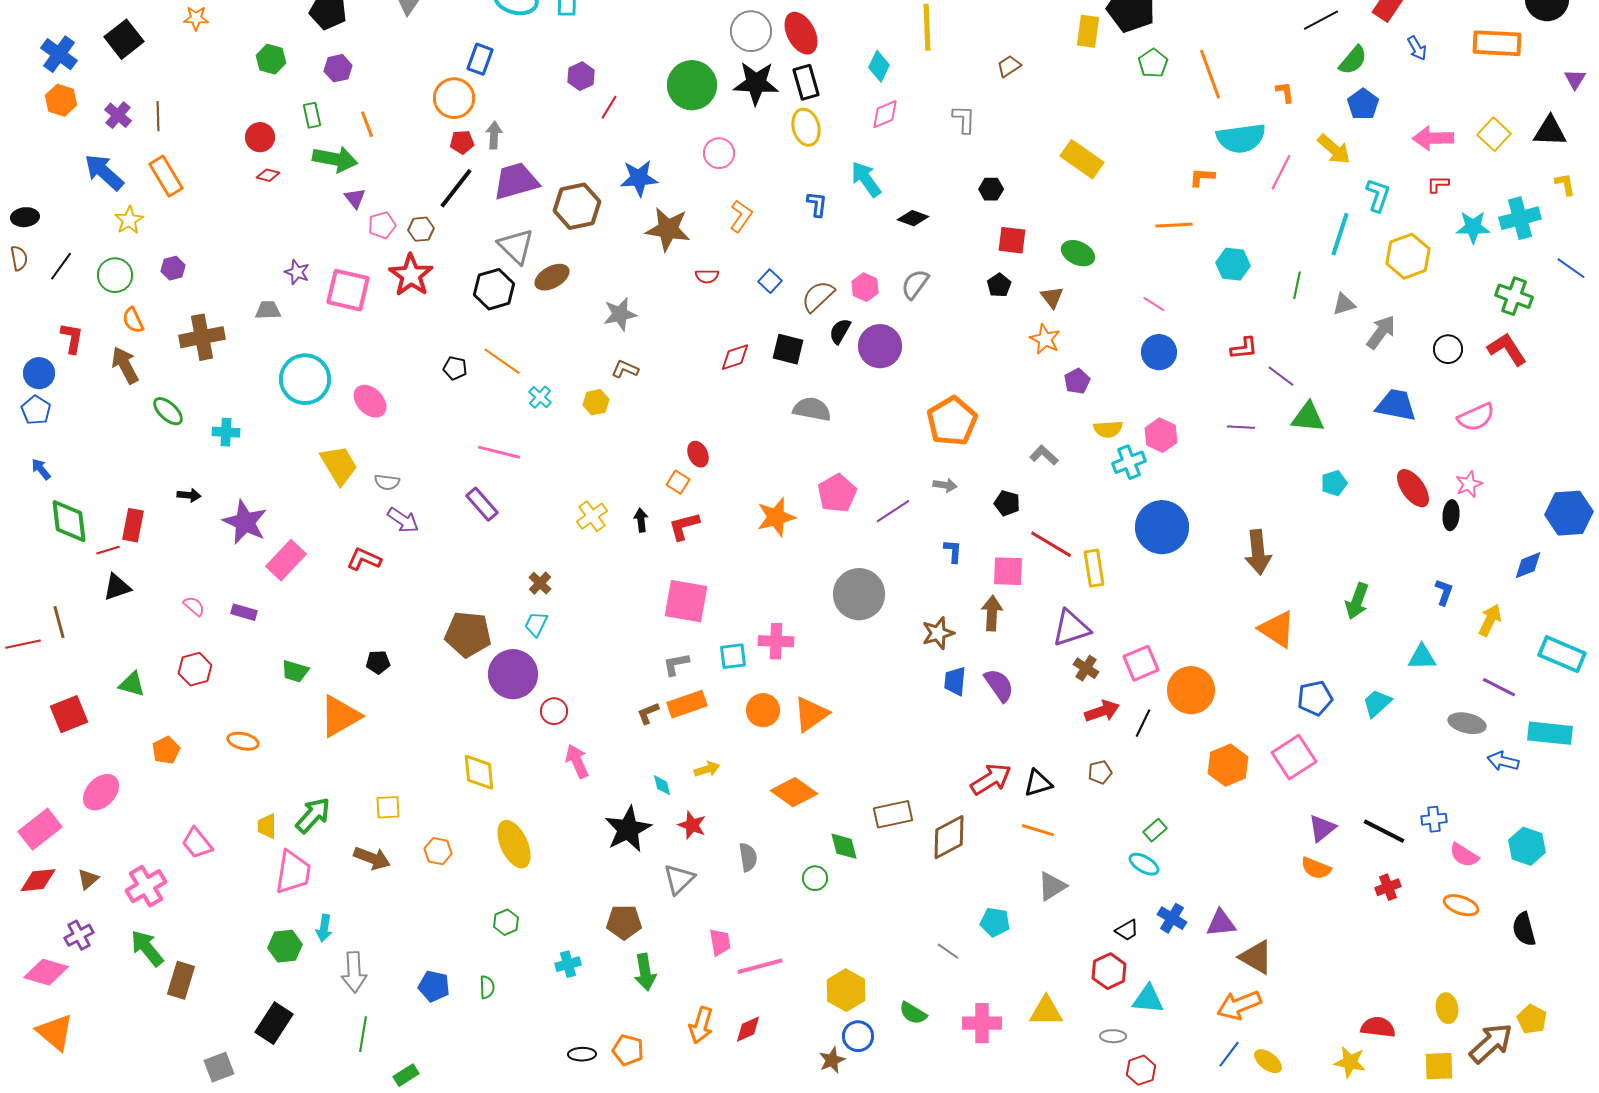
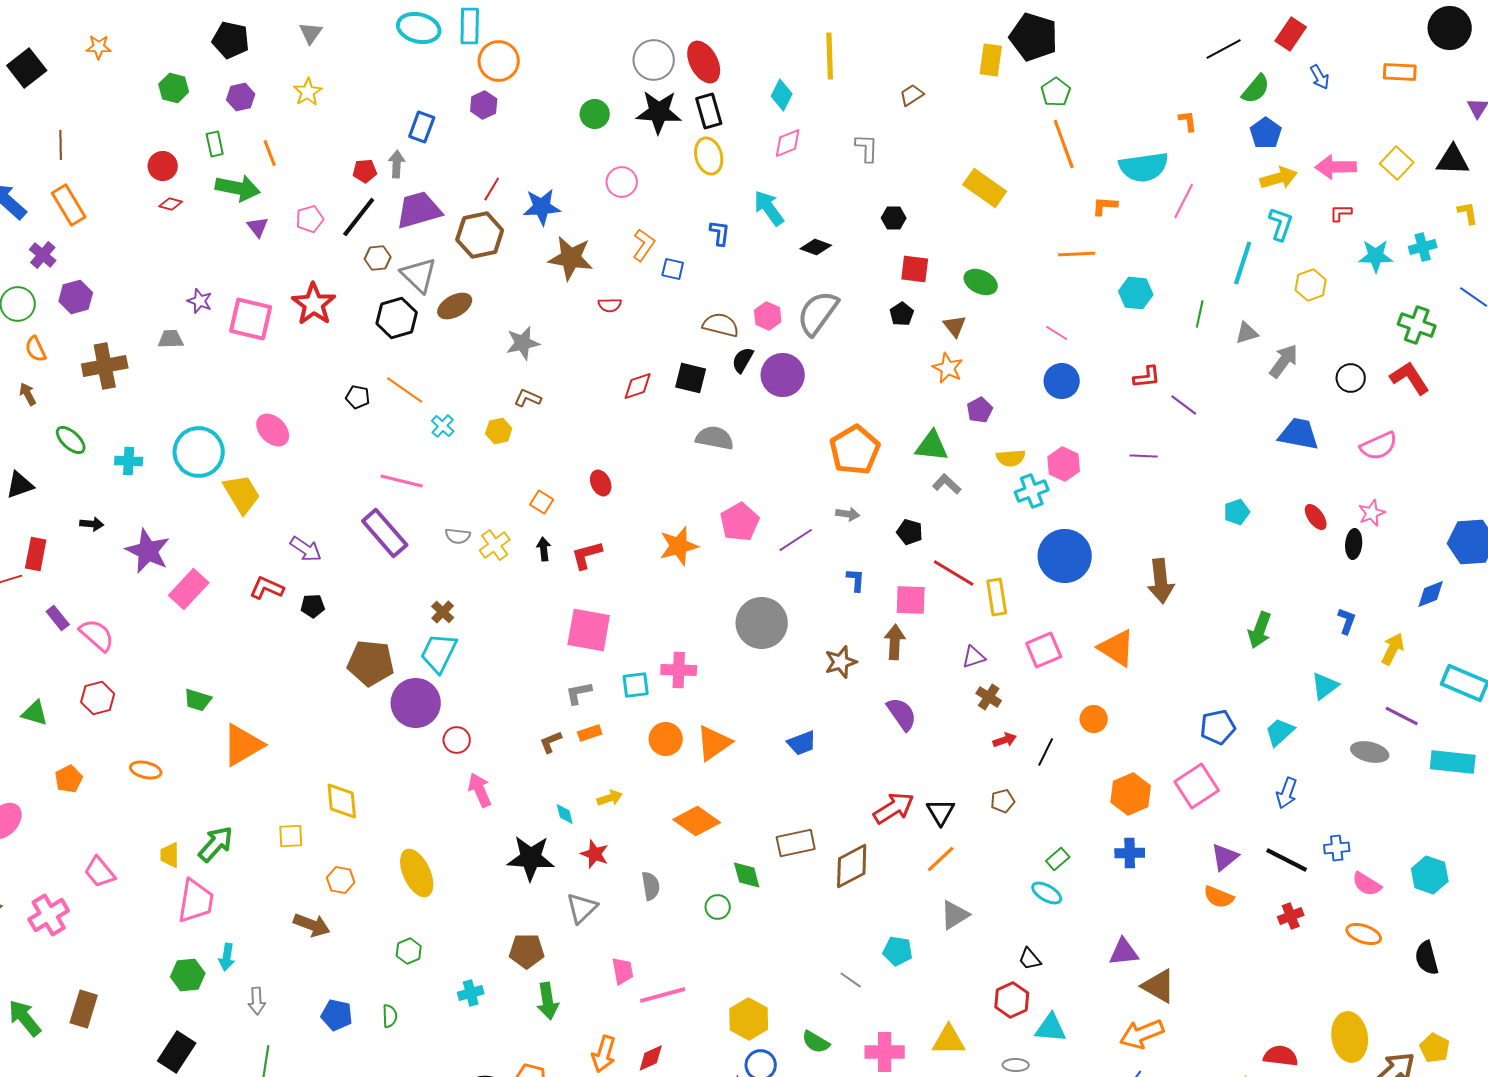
orange rectangle: (1497, 43) -> (1400, 72), size x0.7
blue rectangle: (480, 59) -> (422, 127), moved
orange line: (1210, 74) -> (1064, 144), moved
green circle: (692, 85) -> (595, 114), size x0.6
orange circle: (454, 98) -> (499, 61), moved
red line: (609, 107) -> (492, 189), moved
purple cross: (118, 115) -> (43, 255), moved
yellow arrow: (1334, 149) -> (1279, 178), moved, turned -57
cyan cross: (1520, 218) -> (1423, 247), size x0.7
yellow star: (129, 220) -> (308, 92), moved
pink pentagon: (382, 225) -> (310, 219), moved
brown hexagon: (421, 229) -> (378, 258), moved
yellow hexagon: (1408, 256) -> (1311, 285), size x0.7
purple hexagon: (173, 268) -> (76, 297), size x1.4
blue square: (770, 281) -> (673, 269), moved, turned -30
gray semicircle: (915, 284) -> (818, 313), size x1.5
brown semicircle: (818, 296) -> (721, 325), turned 57
brown arrow: (125, 365) -> (28, 394), size x0.6
cyan circle: (305, 379) -> (199, 452), moved
green triangle: (1308, 417) -> (932, 446), moved
gray semicircle: (387, 482) -> (458, 536), moved
orange square: (678, 482) -> (542, 502), moved
red ellipse: (1413, 488) -> (1316, 517), size x0.7
purple rectangle: (482, 504) -> (385, 533), size x1.4
black triangle: (117, 587) -> (20, 485), moved
pink semicircle: (194, 606) -> (97, 635), size x1.6
purple rectangle: (244, 612) -> (58, 618), moved, turned 35
cyan trapezoid: (536, 624) -> (439, 653), size x1.6
purple triangle: (1071, 628) -> (974, 657), size x0.6
orange triangle: (1277, 629) -> (1117, 648), moved
cyan triangle: (1422, 657) -> (1325, 686), turned -36
black pentagon: (378, 662) -> (313, 606), moved
pink square: (1141, 663) -> (1044, 650), moved
blue trapezoid: (955, 681) -> (802, 743), moved, turned -116
orange circle: (1191, 690) -> (1094, 719), size x0.6
orange rectangle: (687, 704) -> (590, 733), size x0.6
red arrow: (1102, 711) -> (1005, 740), size x0.7
blue arrow: (1503, 761) -> (1287, 793), moved, turned -84
yellow diamond: (479, 772) -> (342, 801), moved
black triangle: (1038, 783) -> (941, 812), turned -44
black star: (628, 829) -> (531, 858), turned 30
orange line: (1038, 830) -> (941, 859), turned -60
brown arrow: (372, 858) -> (312, 925), moved
blue cross: (1172, 918) -> (1130, 853), moved, turned -32
black trapezoid: (1127, 930) -> (1030, 959), turned 80
green arrow: (147, 948) -> (25, 1018), moved
gray arrow: (354, 972) -> (257, 1001), size x0.7
yellow ellipse: (1447, 1008) -> (1350, 1037), size x1.6

